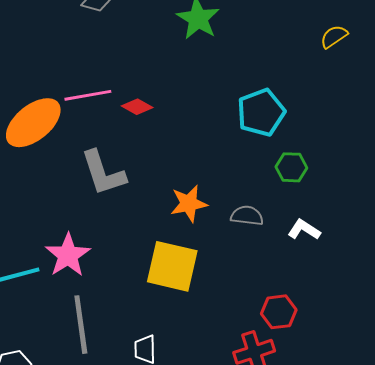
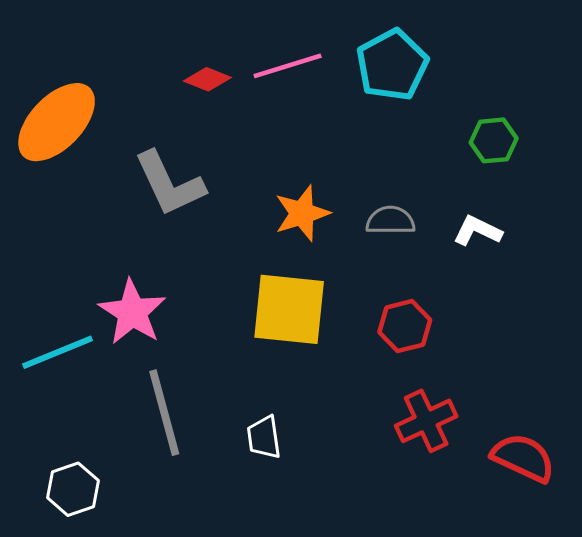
pink line: (88, 95) -> (288, 66), moved
green hexagon: (291, 167) -> (494, 140), moved
red hexagon: (279, 312) -> (405, 326), moved

